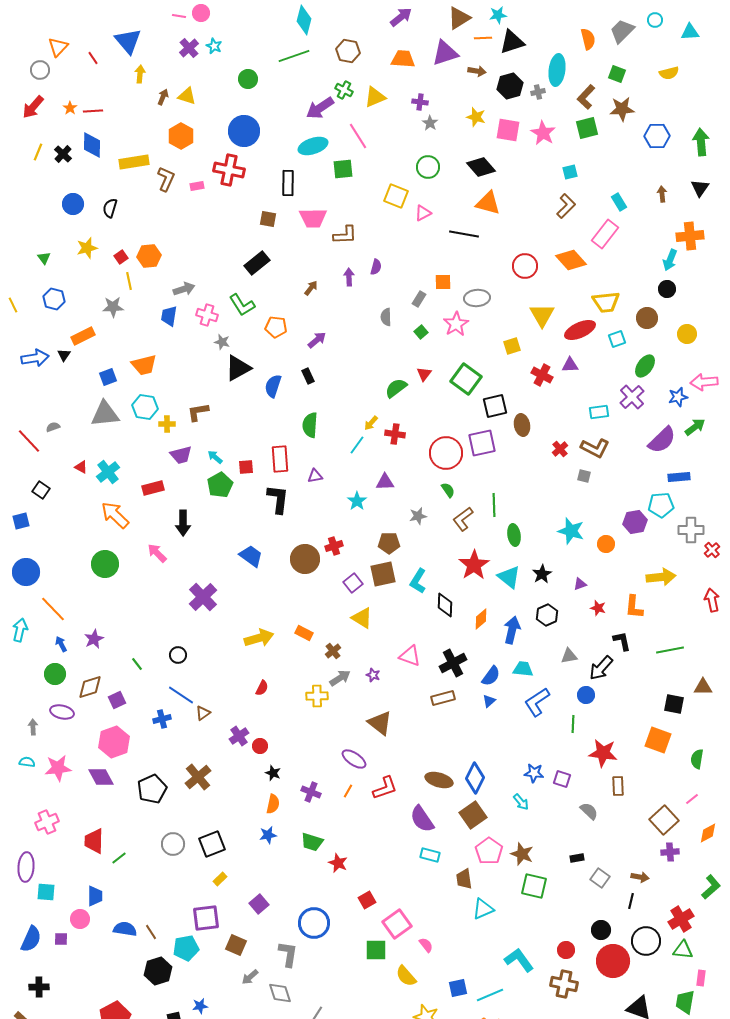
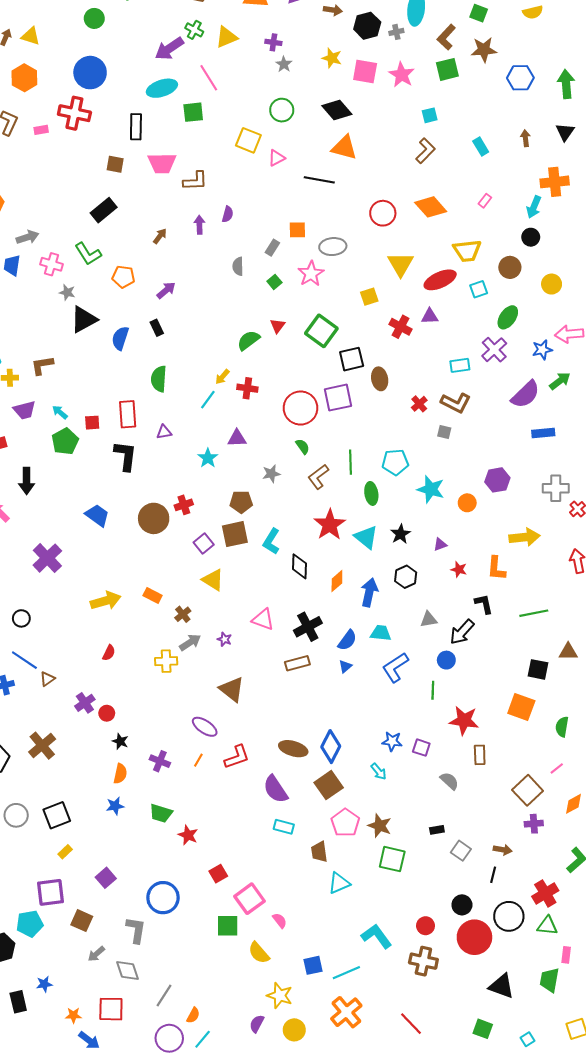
pink rectangle: (605, 234) -> (485, 201), moved, size x0.5
cyan pentagon: (661, 505) -> (395, 462), moved

